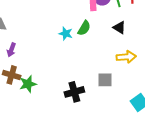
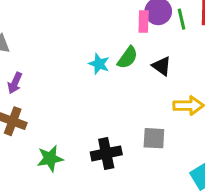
black triangle: (119, 28) -> (162, 66), moved
green star: (28, 84) -> (50, 158), moved

